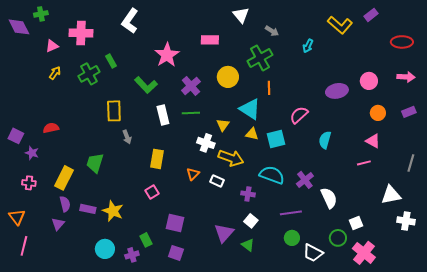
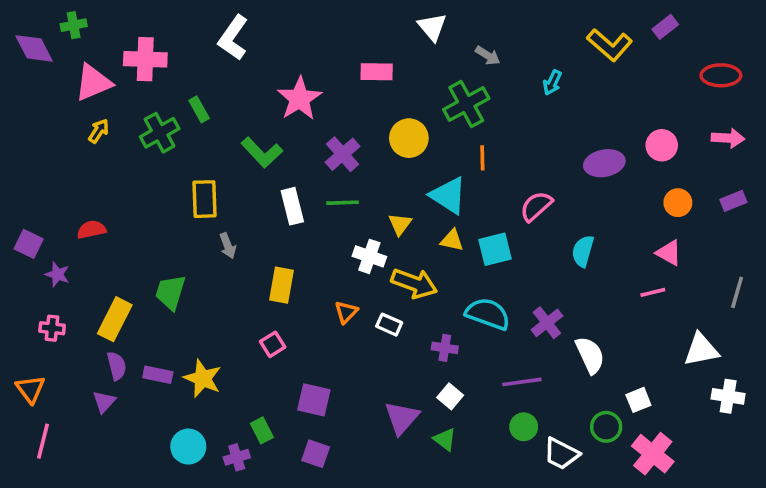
pink triangle: (52, 46) -> (93, 82), size x1.6

